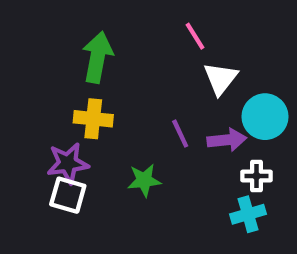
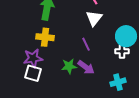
white triangle: (220, 78) -> (94, 18), moved
purple arrow: (227, 140) -> (86, 67), moved, turned 42
white cross: (257, 176) -> (122, 51), moved

